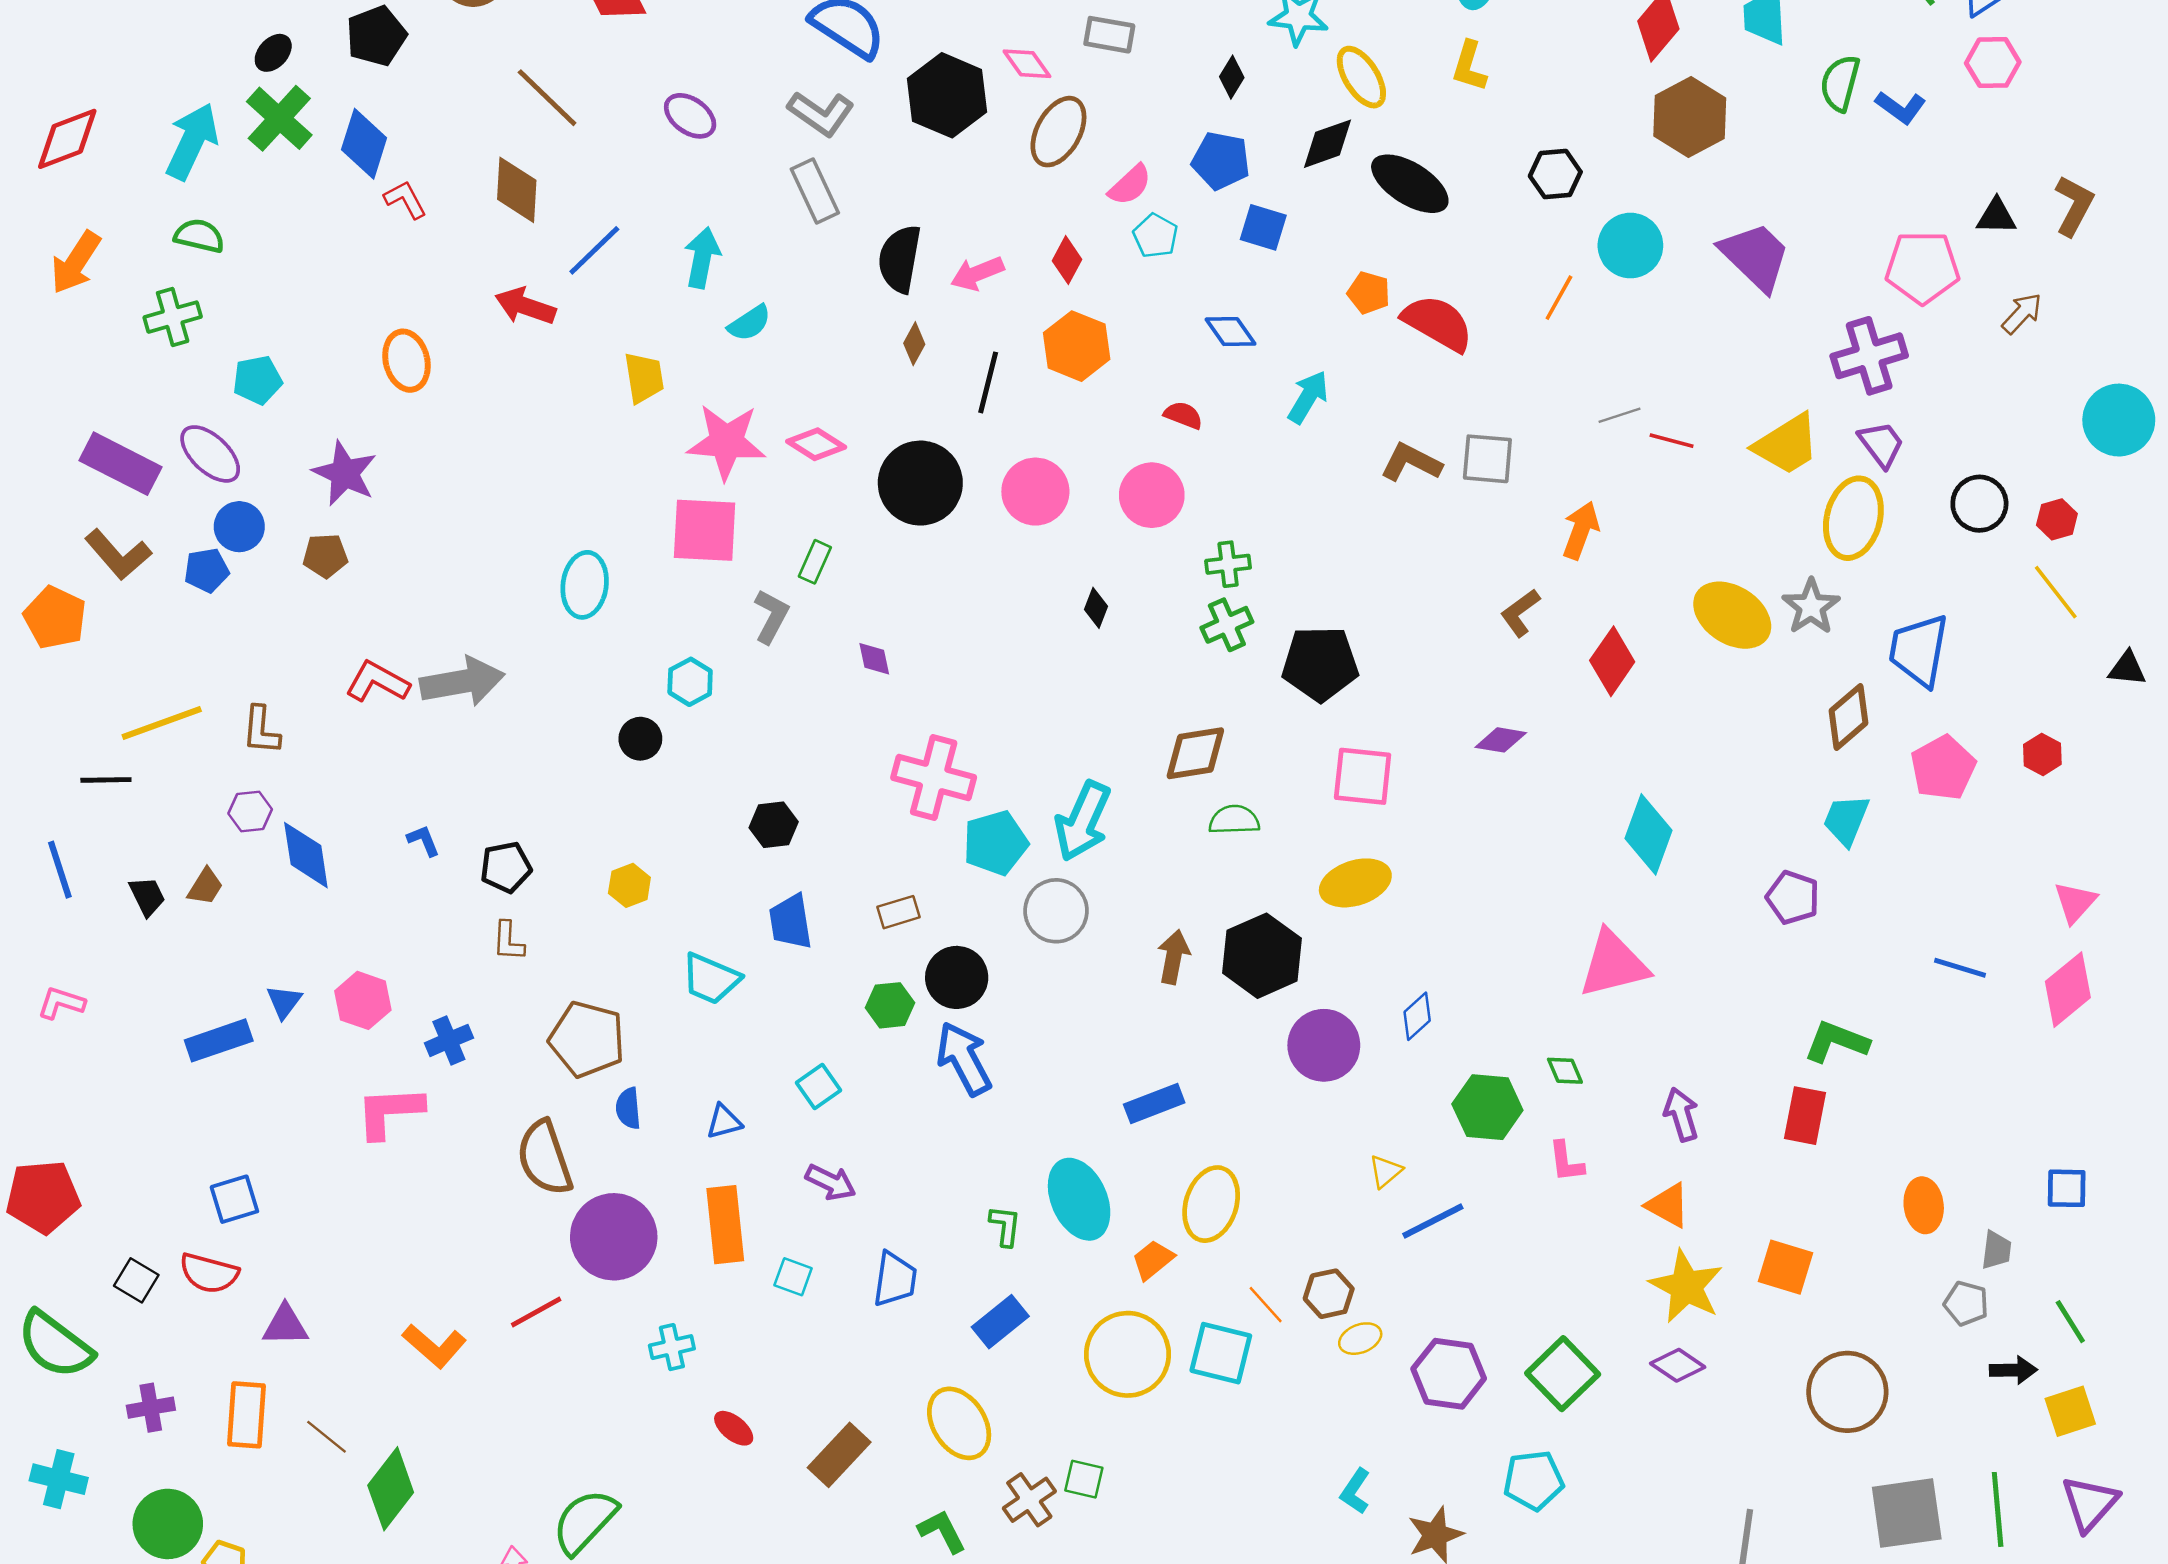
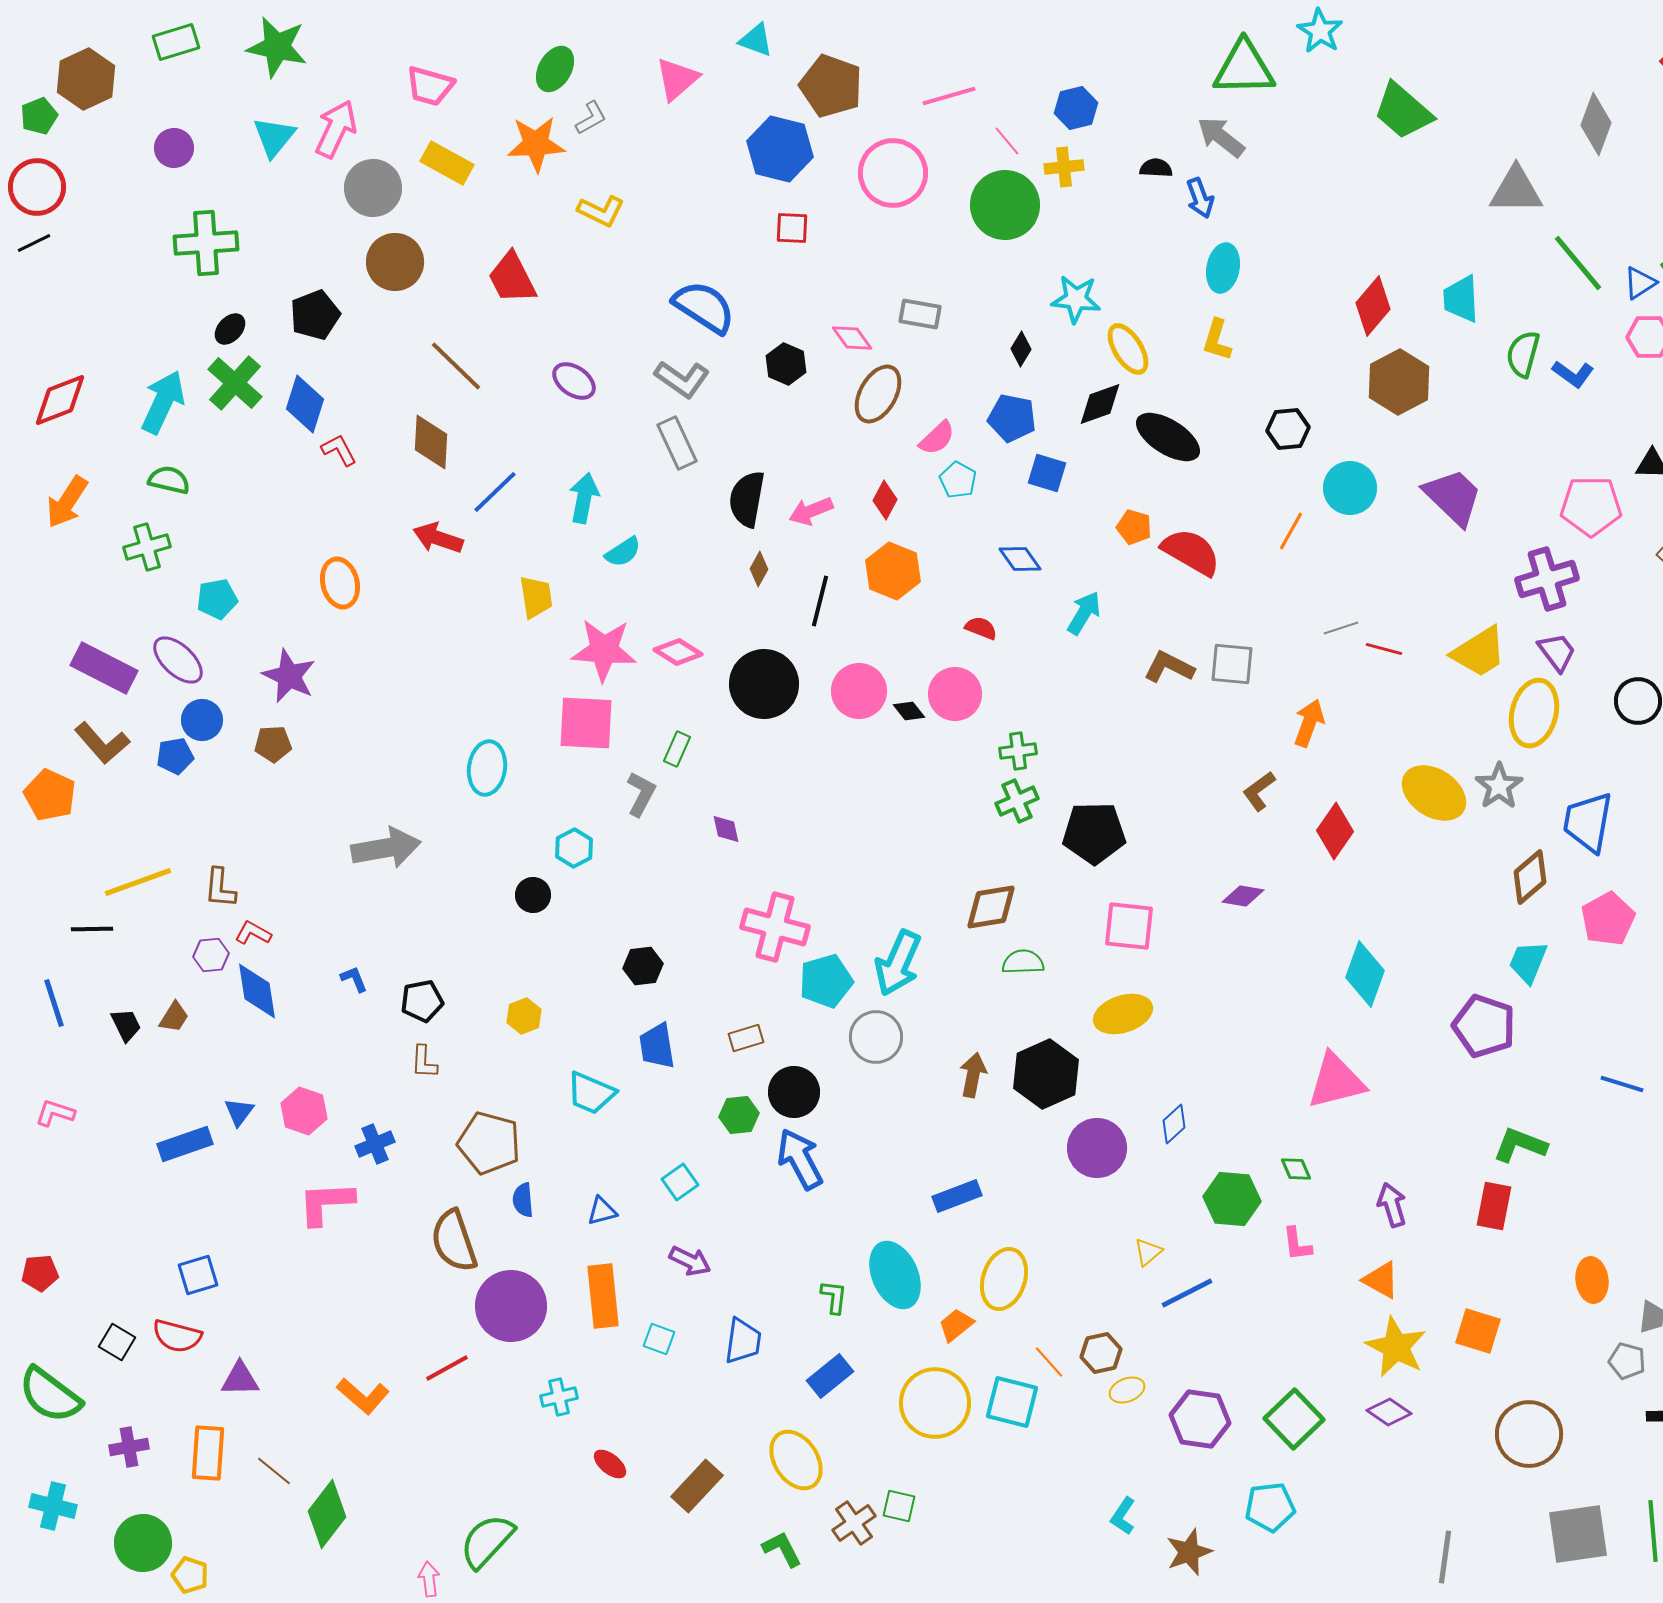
black hexagon: (947, 95) -> (786, 364), size x0.6
black diamond: (1096, 608) -> (909, 711), moved, turned -60
red L-shape: (377, 682) -> (253, 933), moved, size x0.7
purple pentagon: (1793, 897) -> (1484, 1026), size x1.4
red pentagon: (43, 1197) -> (40, 1273), size x0.6

